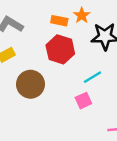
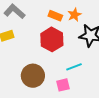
brown circle: (30, 84) -> (33, 76), moved

